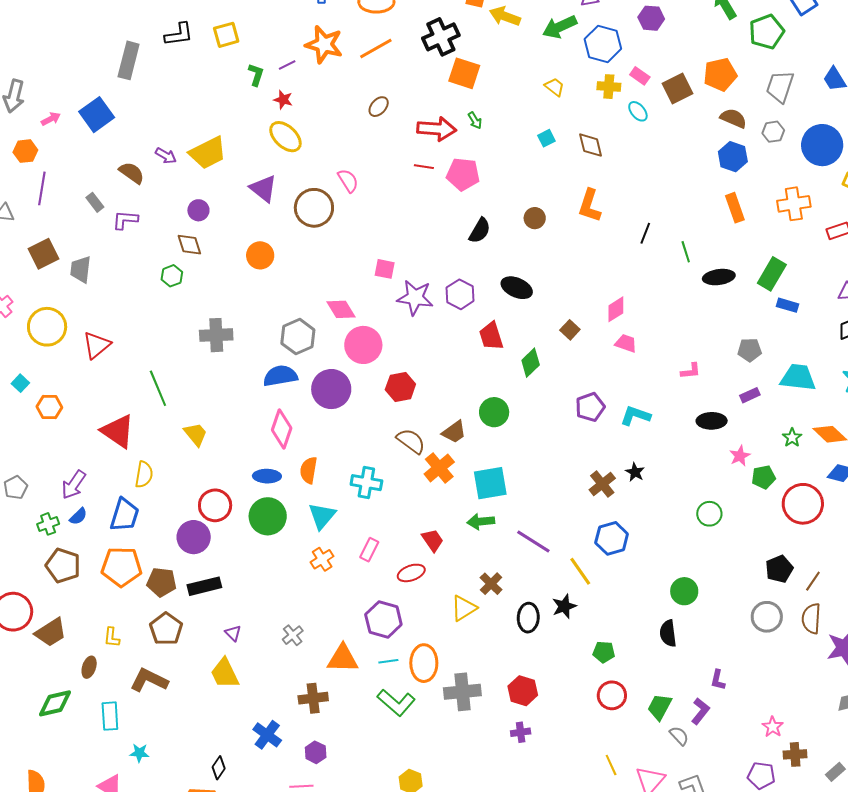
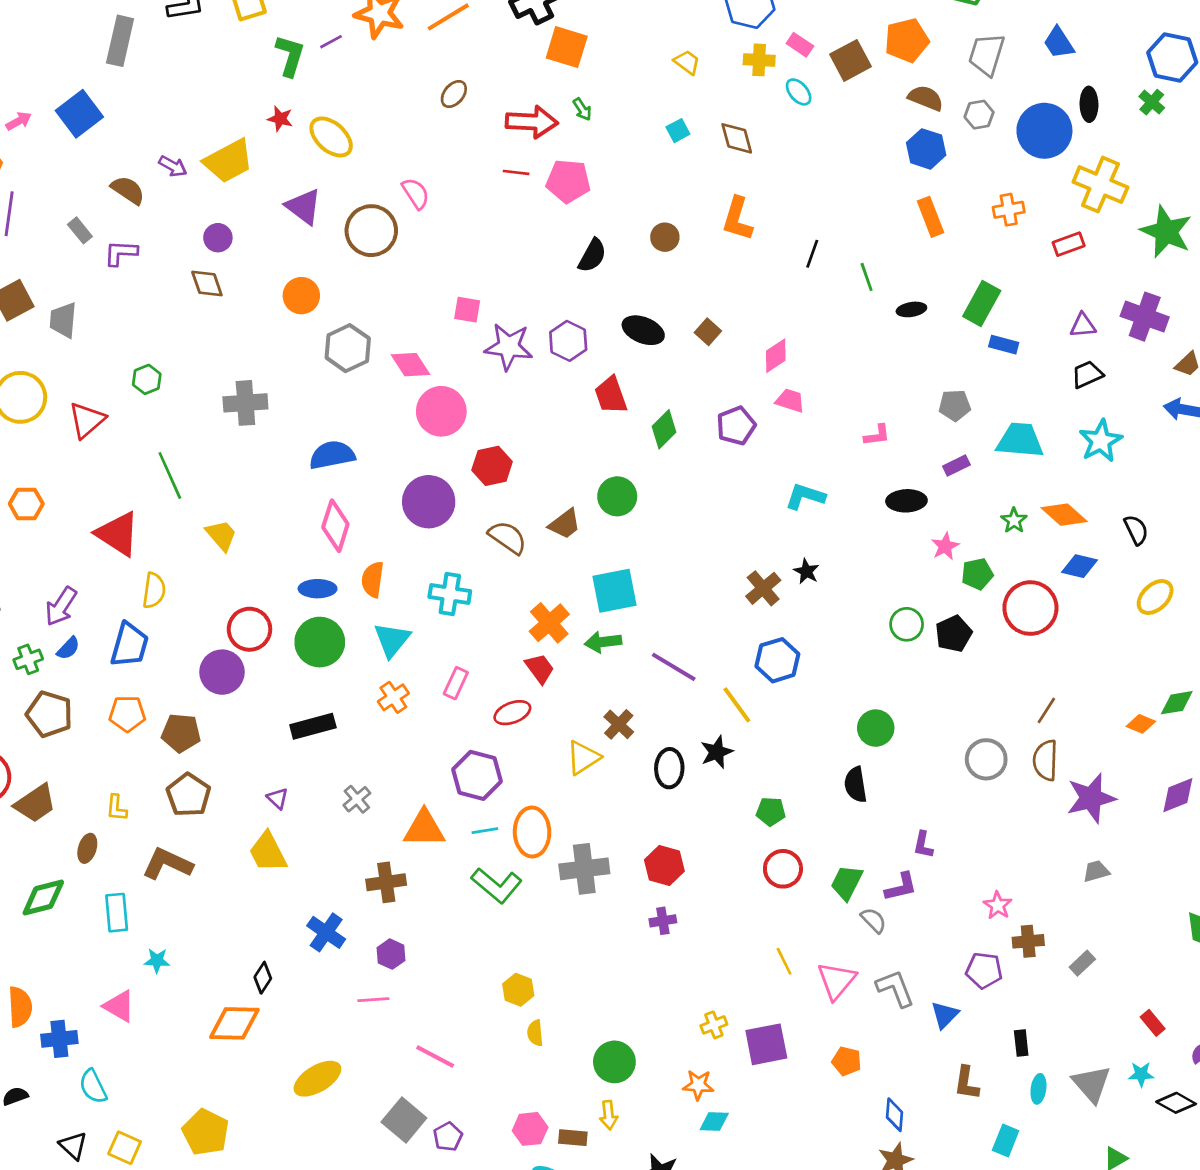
green L-shape: (256, 75) -> (290, 56), size x1.4
red star: (283, 100) -> (280, 119), moved
orange cross: (794, 204) -> (1009, 210), size x0.7
green hexagon: (172, 276) -> (147, 379), moved
black ellipse: (719, 277) -> (911, 309), size x0.7
brown square: (570, 330) -> (708, 332), moved
gray hexagon: (298, 337) -> (348, 348), moved
purple circle: (331, 389) -> (429, 502), moved
purple pentagon: (590, 407) -> (736, 426), moved
orange cross: (439, 468) -> (549, 623), moved
orange pentagon: (122, 567) -> (127, 714), size x0.7
black pentagon: (779, 569) -> (954, 634), moved
black rectangle: (204, 586) -> (313, 726), moved
purple L-shape: (700, 711) -> (901, 887), turned 40

